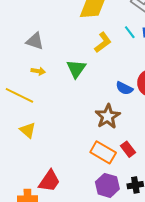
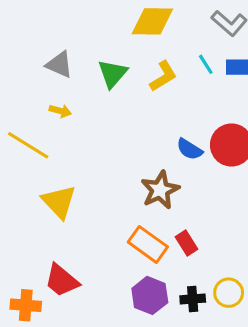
green triangle: (76, 69) -> (113, 74), moved
yellow triangle: (28, 130) -> (59, 202), moved, size x1.4
red trapezoid: (49, 181) -> (62, 280), turned 90

